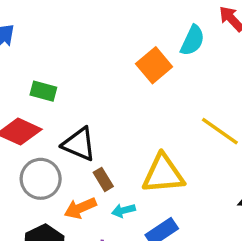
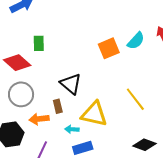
green rectangle: (43, 91) -> (39, 43), turned 56
black triangle: (79, 144) -> (71, 84), moved
cyan arrow: (123, 210) -> (72, 129), moved

